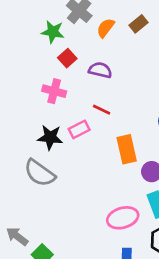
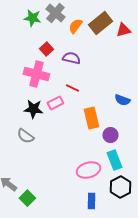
brown rectangle: (138, 24) -> (100, 23), size x1.6
green star: (53, 32) -> (32, 18), moved
pink cross: (54, 91) -> (36, 74), size x1.4
gray semicircle: (40, 173) -> (25, 136), size x0.7

